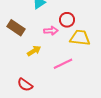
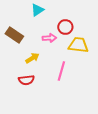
pink line: (63, 64) -> (61, 71), turned -48
red semicircle: (25, 85) -> (26, 80), moved, turned -42

